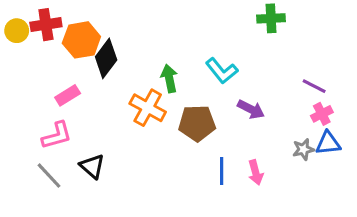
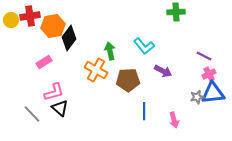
pink L-shape: (57, 135) -> (54, 92), moved
blue triangle: (328, 143) -> (213, 93), size x1.4
pink arrow: (256, 172) -> (174, 120), moved

